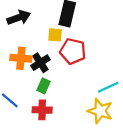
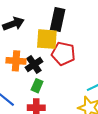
yellow square: (55, 35) -> (47, 39), size x1.6

